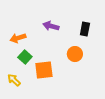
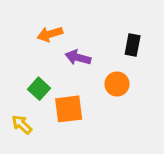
purple arrow: (51, 26) -> (78, 58), moved
orange arrow: (18, 38) -> (50, 34), moved

